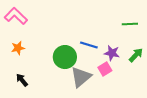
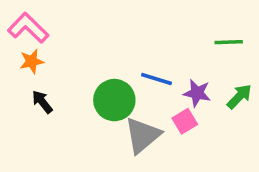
orange star: (18, 48) -> (32, 61), moved
black arrow: (22, 80) -> (42, 102), moved

